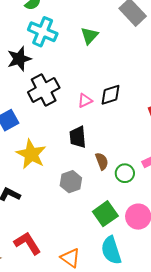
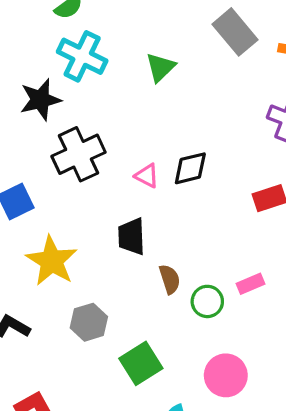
pink triangle: (85, 101) -> (147, 176), turned 49
gray hexagon: (71, 182) -> (89, 322), moved
green square: (105, 214) -> (141, 363), moved

